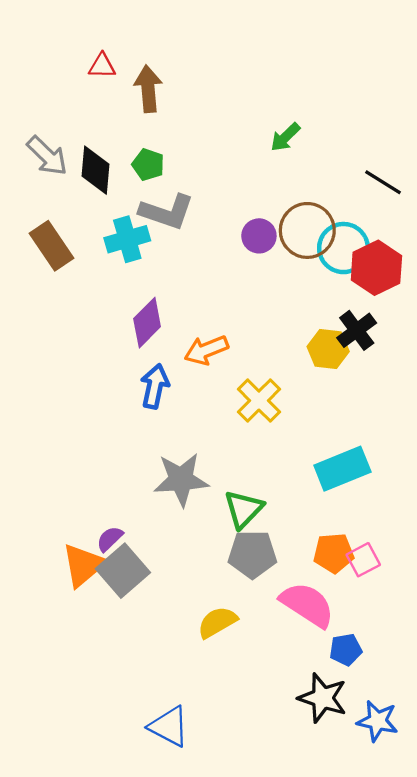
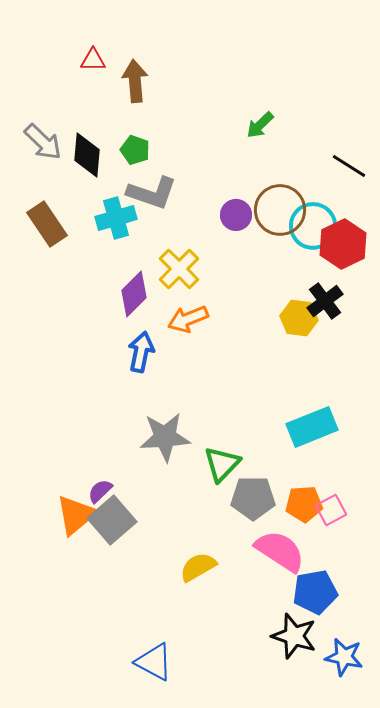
yellow cross: (259, 401) -> (179, 269), moved
gray pentagon: (252, 554) -> (253, 498), moved
blue pentagon: (346, 650) -> (315, 592), size x1.5

